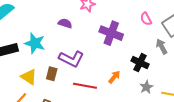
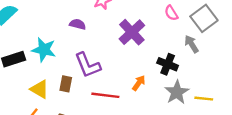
purple cross: (111, 33) -> (132, 32), turned 30
purple L-shape: (71, 59) -> (88, 65), turned 45
gray star: (146, 87) -> (177, 92), size x1.5

